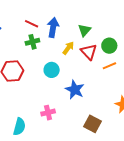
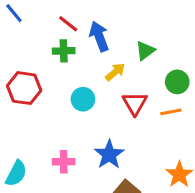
blue arrow: (53, 28) -> (99, 36), turned -42
red triangle: (89, 52) -> (135, 103), moved
blue star: (75, 90) -> (109, 154), moved

